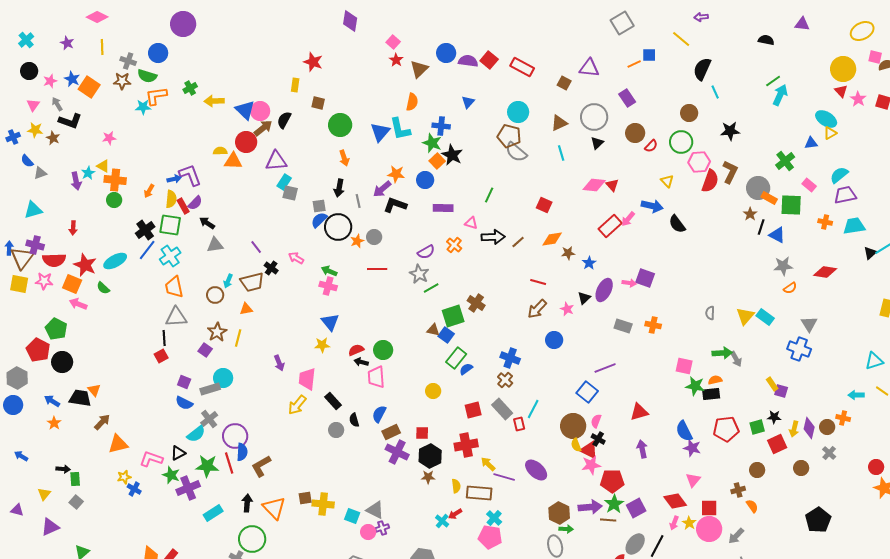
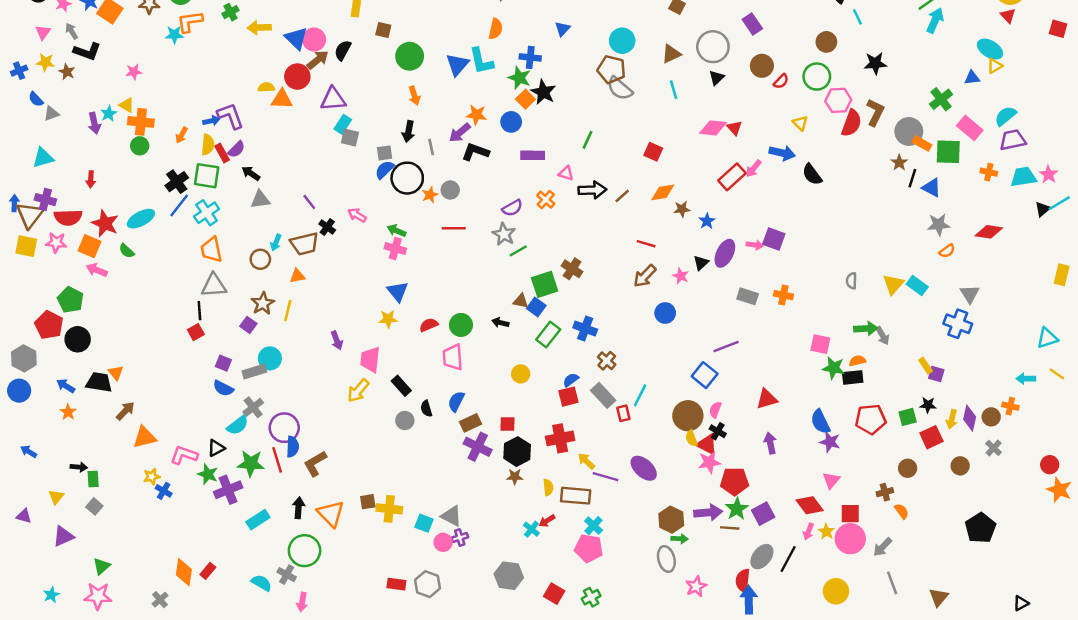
pink star: (858, 99) -> (1049, 174), moved
pink rectangle: (809, 185) -> (970, 128), size x1.5
blue cross: (510, 358) -> (585, 329), moved
black arrow: (361, 362) -> (500, 323), moved
blue semicircle: (466, 369) -> (571, 380), moved

